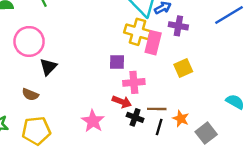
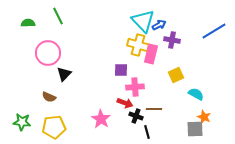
cyan semicircle: (235, 102) -> (196, 94), moved
orange star: (181, 119) -> (204, 117), moved
black line: (159, 127) -> (147, 132), moved, turned -32
gray square: (206, 133) -> (195, 129), turned 36

